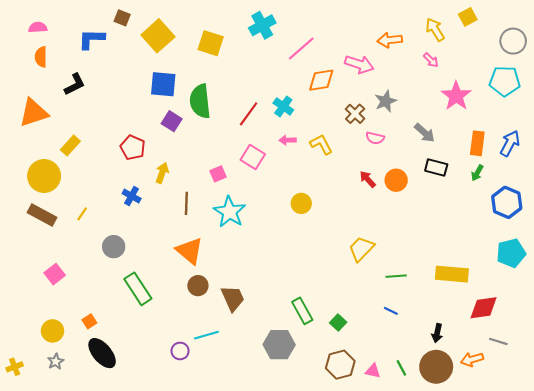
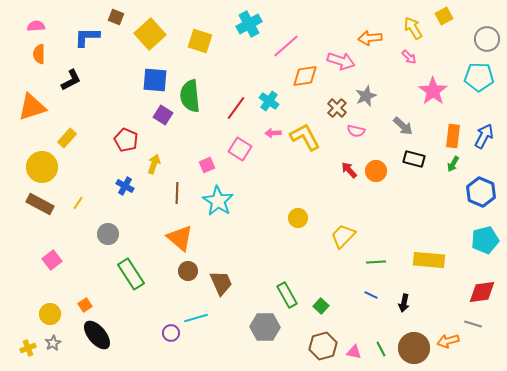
yellow L-shape: (321, 144) -> (305, 137), size x1.4
yellow circle: (301, 203) -> (298, 218), moved
red diamond: (484, 308) -> (482, 292), moved
black arrow: (437, 333) -> (404, 303), moved
yellow cross: (15, 367) -> (28, 348), moved

